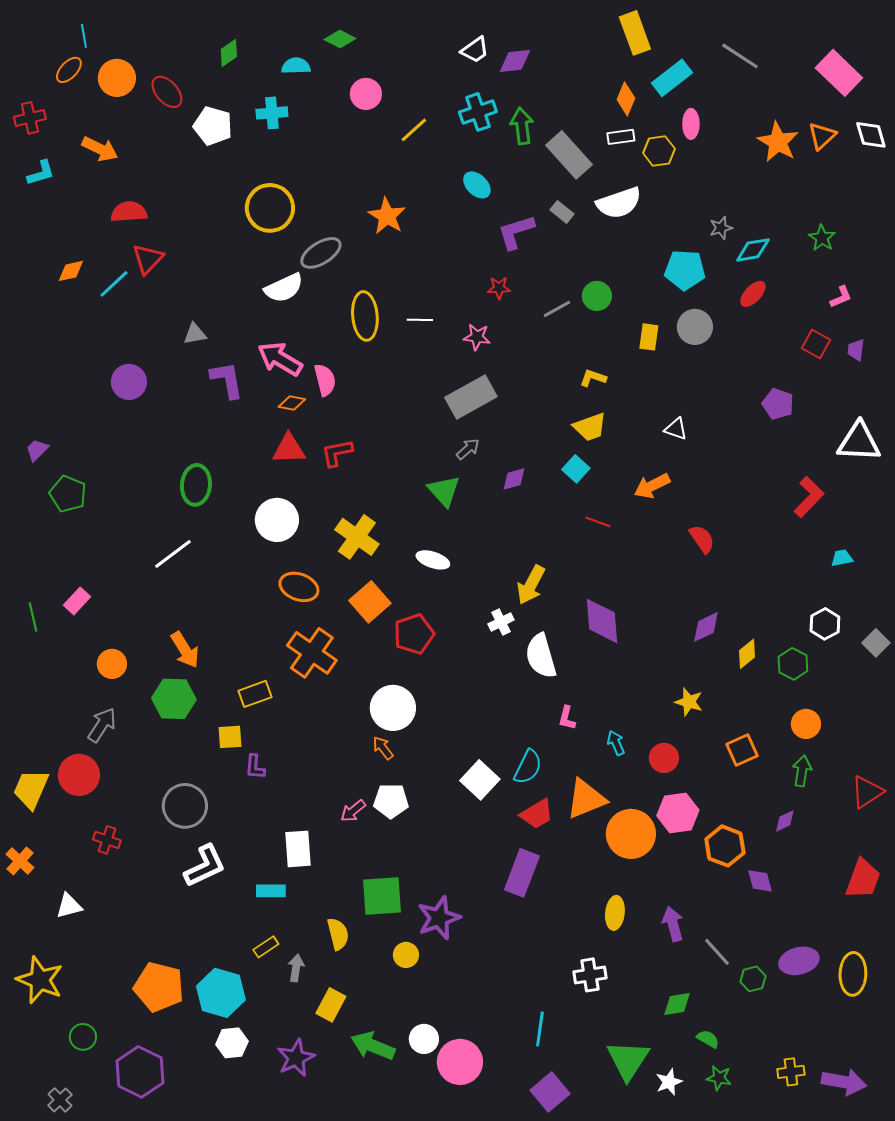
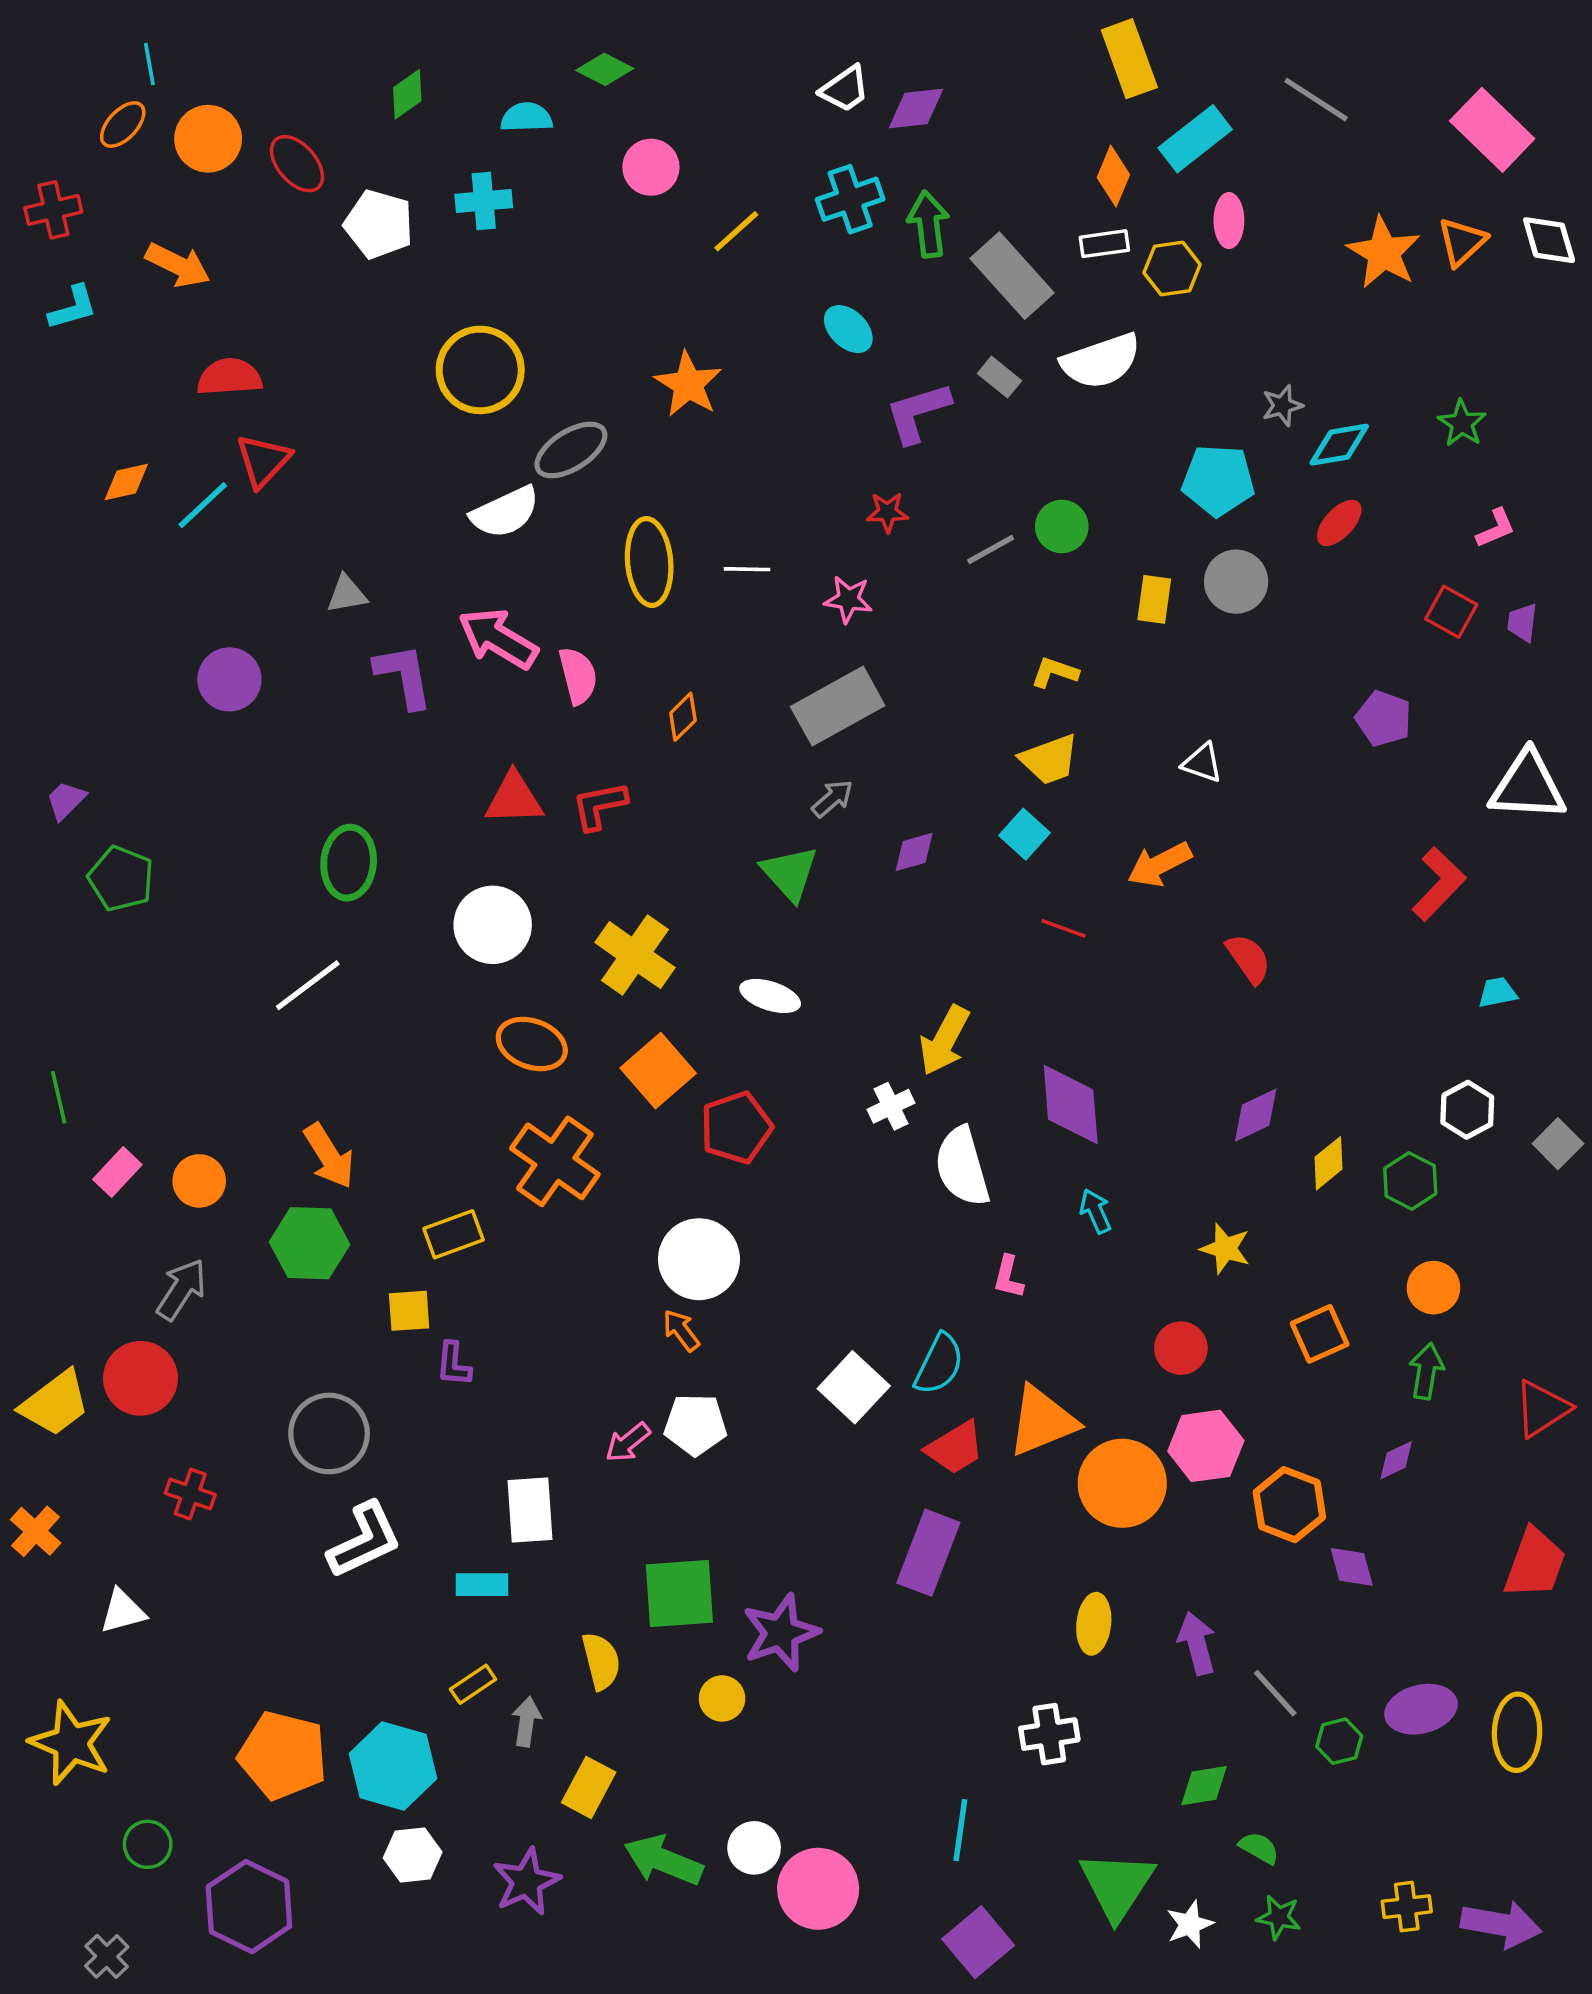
orange diamond: (292, 403) -> (683, 717), moved, turned -56
pink rectangle: (77, 601) -> (117, 1172), moved
cyan arrow: (616, 743) -> (1096, 1211), moved
yellow trapezoid: (31, 789) -> (55, 1403), turned -150

